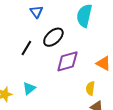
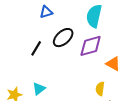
blue triangle: (36, 12) -> (46, 12), turned 48
purple diamond: (67, 61) -> (91, 46), moved

